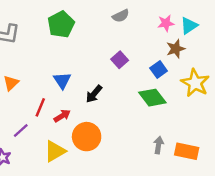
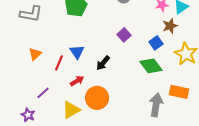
red line: (40, 107) -> (59, 63), moved
gray arrow: (159, 145) -> (156, 105), size x1.6
orange rectangle: (187, 151) -> (179, 92), moved

